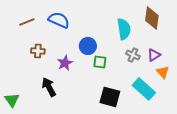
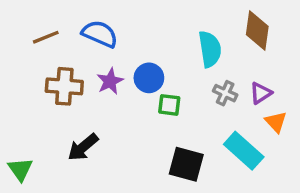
brown cross: (38, 51) -> (64, 86), size x1.5
purple star: (65, 63) -> (110, 81), moved
black arrow: (49, 87) -> (83, 147), turned -102

